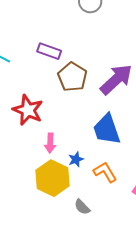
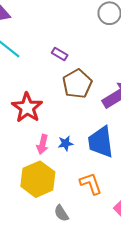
purple rectangle: (49, 51) -> (60, 54), size x0.7
blue star: (76, 159) -> (66, 143), moved

